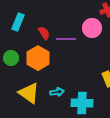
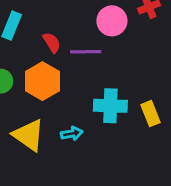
pink circle: (92, 28) -> (112, 21), moved
cyan cross: (82, 103) -> (110, 106), moved

